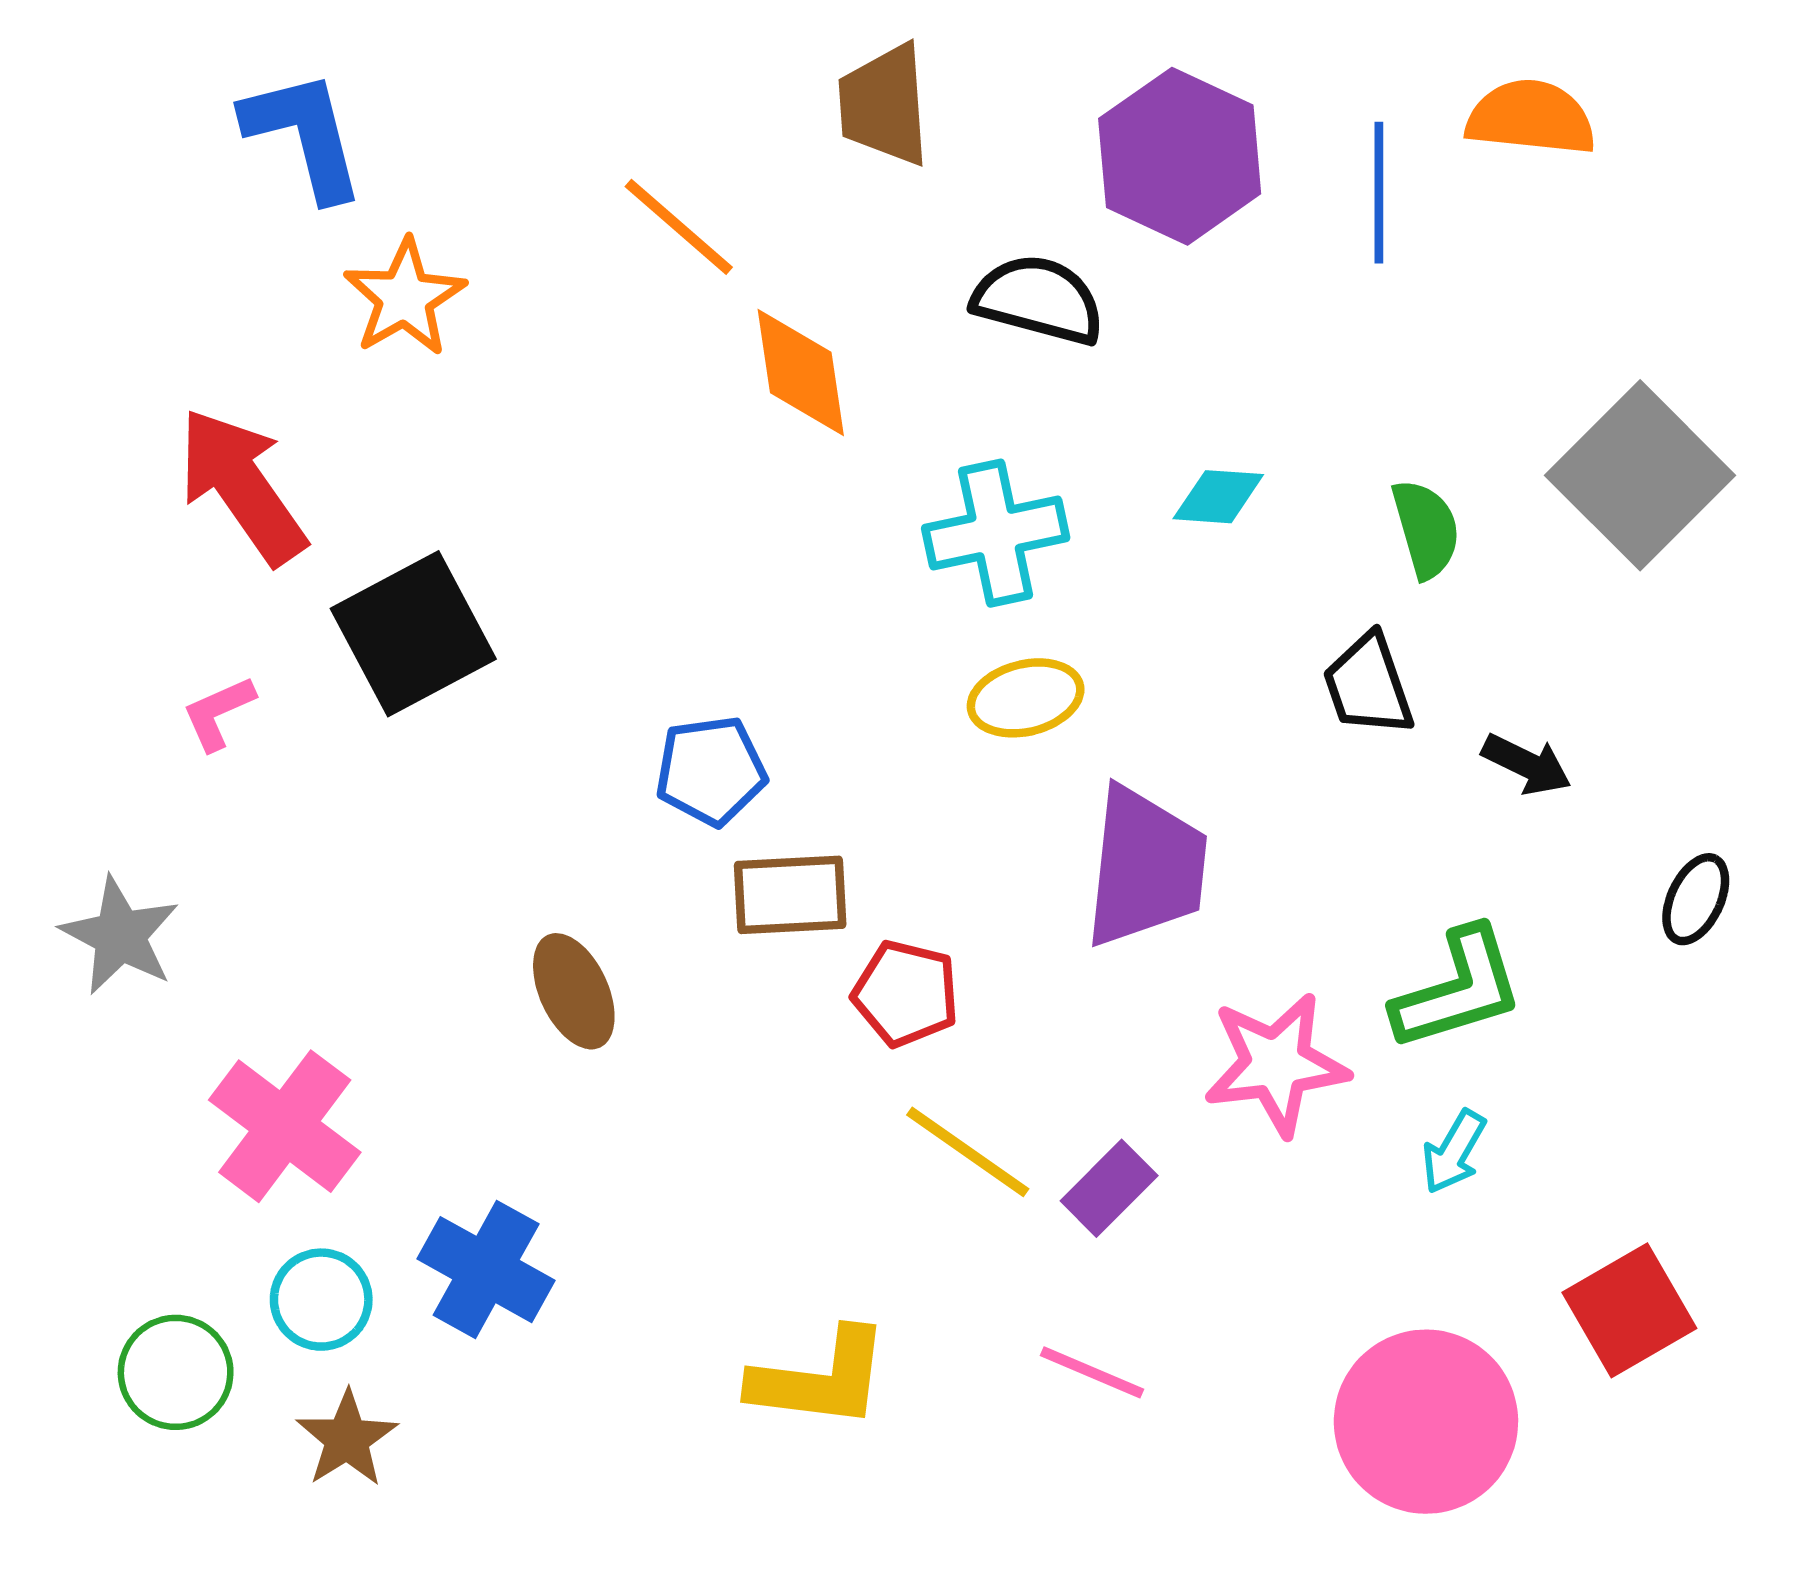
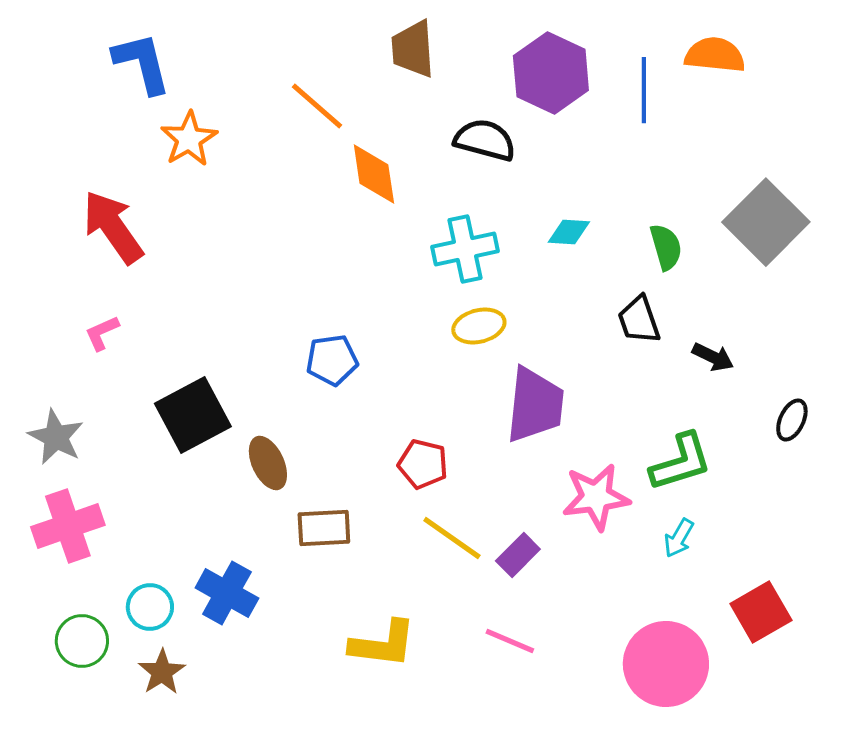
black square: (413, 634) -> (193, 415), moved
brown rectangle: (790, 895) -> (324, 528), moved
pink cross: (285, 1126) -> (68, 526), moved, turned 34

